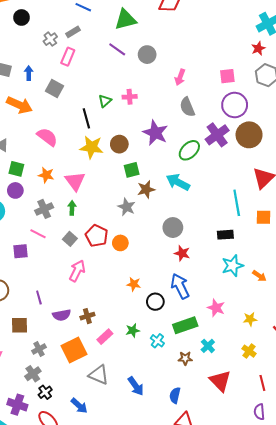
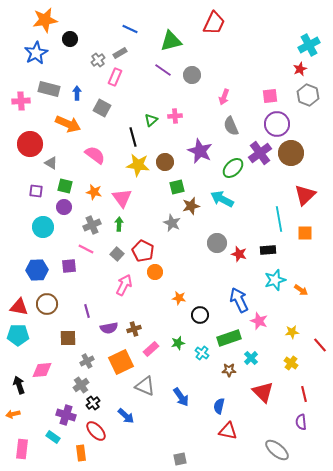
orange circle: (120, 243) -> (155, 272), moved
red star: (182, 253) -> (239, 254), moved
blue arrow: (180, 286) -> (239, 300), moved

